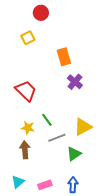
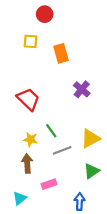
yellow square: (28, 38) -> (31, 41), turned 32
orange rectangle: (64, 57) -> (61, 53), moved
green triangle: (74, 154) -> (92, 171), moved
pink rectangle: (45, 185) -> (49, 184), moved

